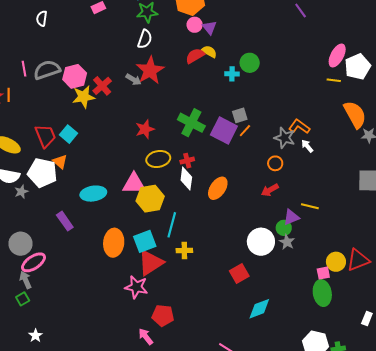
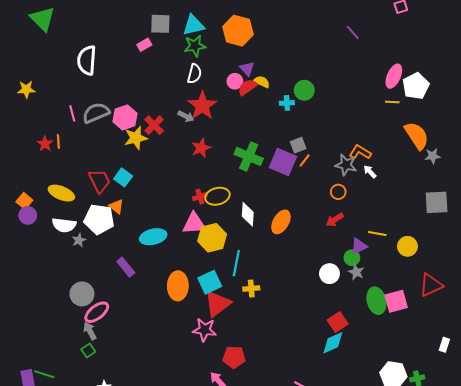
white semicircle: (42, 18) -> (87, 60), size x1.8
pink circle: (195, 25) -> (235, 81), moved
purple triangle: (209, 28) -> (247, 69), moved
red star: (145, 129) -> (201, 148), moved
red cross: (187, 161) -> (200, 197), moved
white circle: (261, 242) -> (329, 274), size x0.7
yellow circle: (336, 262) -> (407, 246), moved
pink square: (323, 273) -> (396, 301), size x1.6
red square: (239, 274) -> (338, 322), moved
green ellipse: (322, 293) -> (376, 301), moved

